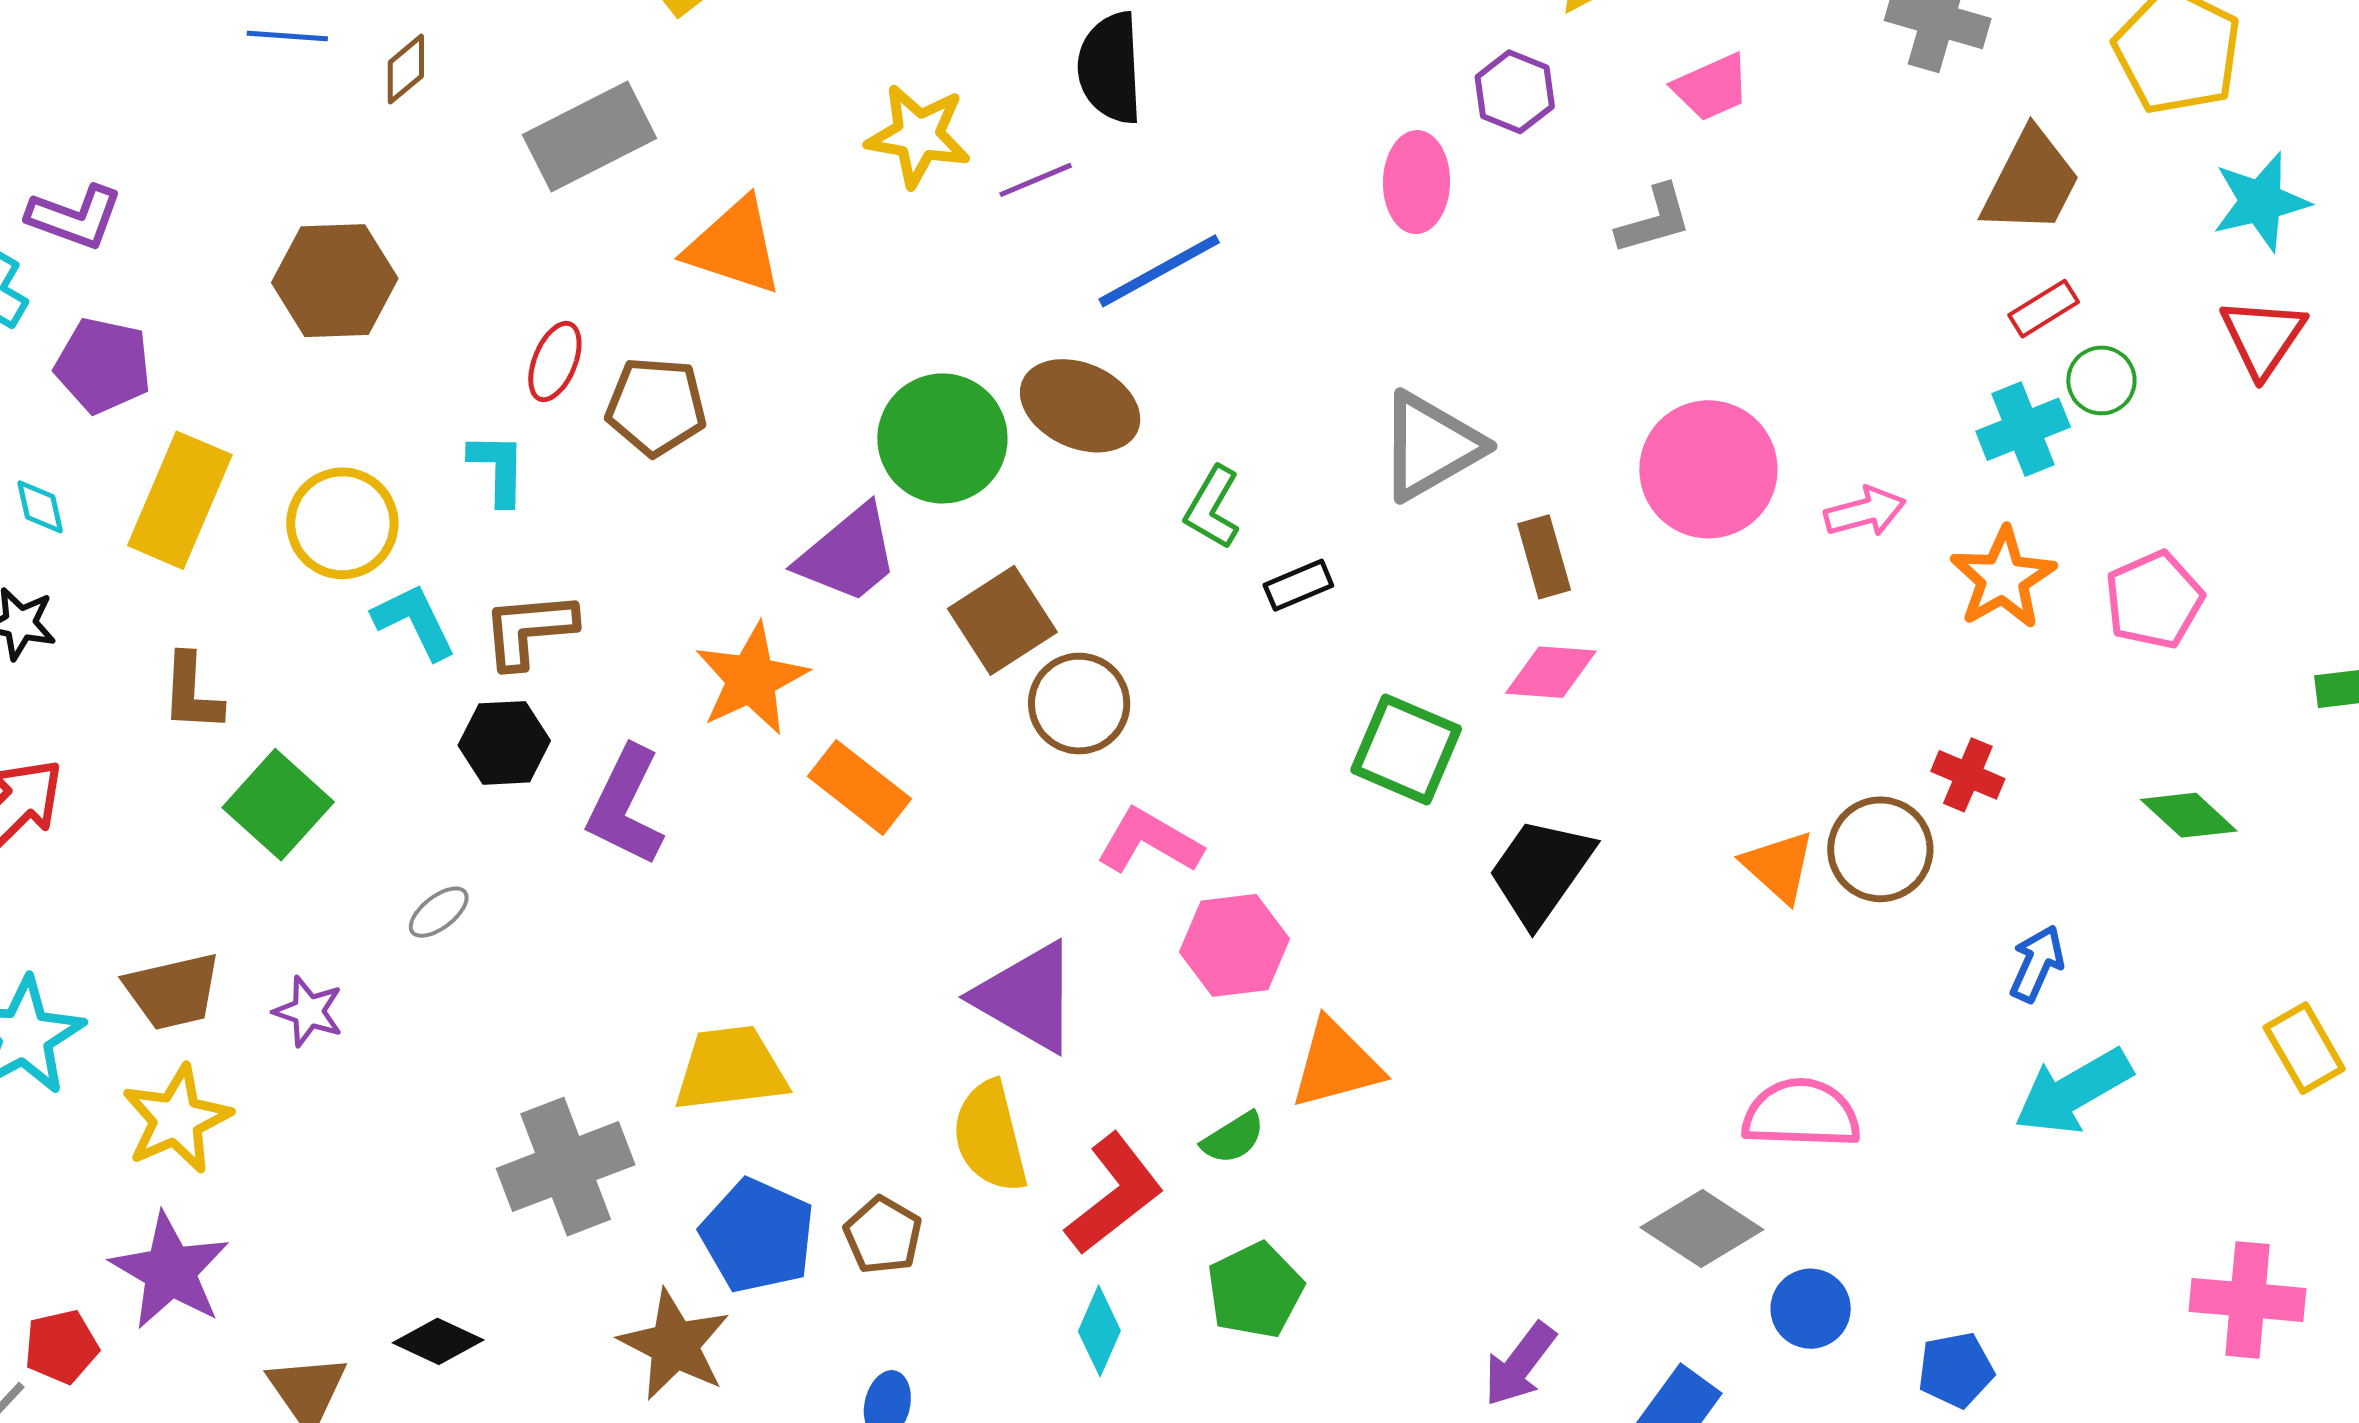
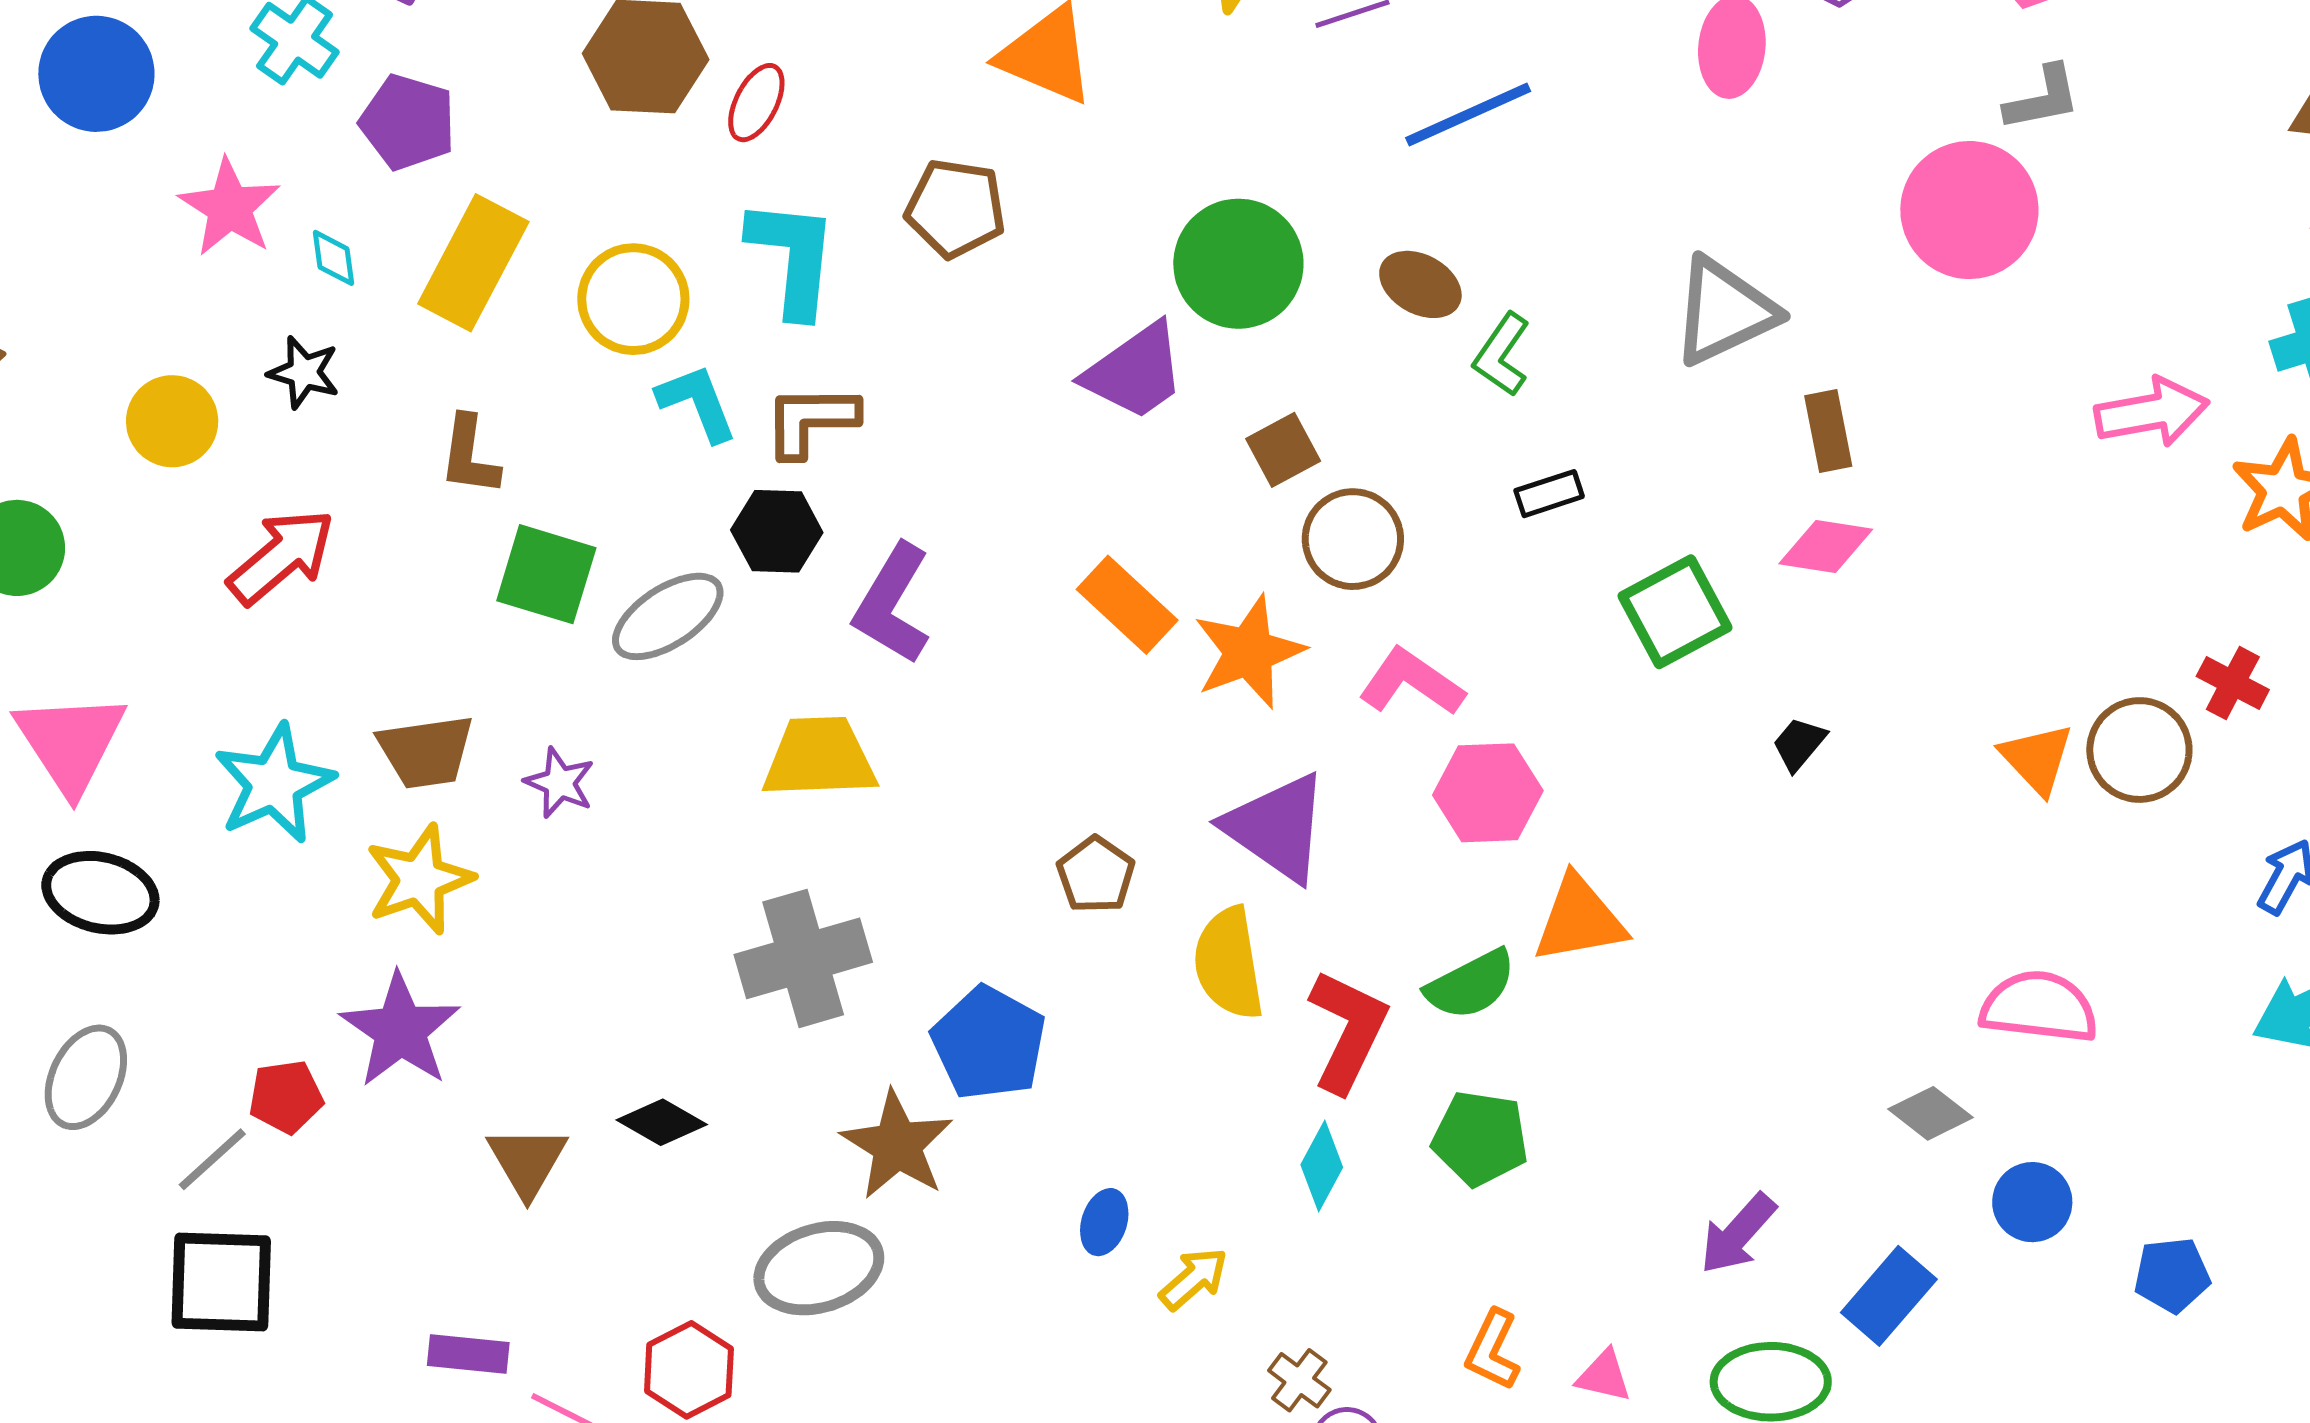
gray L-shape: (1654, 220) -> (2042, 98), moved
red ellipse: (555, 362) -> (756, 103), moved
brown ellipse: (1080, 406) -> (1420, 284), moved, size x0.7
cyan L-shape: (498, 469) -> (793, 257), size x1.6
pink circle: (1708, 469) -> (1969, 210), moved
pink arrow: (1865, 512) -> (2152, 412), size x1.4
black rectangle: (1298, 585) -> (1549, 494), moved
brown square: (1002, 620) -> (1283, 450), size x0.7
orange star: (751, 679) -> (1249, 652), moved
green square: (1406, 749) -> (1675, 612), turned 34
green square: (278, 805) -> (546, 574), turned -30
black trapezoid: (1541, 871) -> (1799, 744), size x0.5
gray ellipse: (439, 912) -> (668, 616), moved, size x1.8
yellow trapezoid: (730, 1069) -> (819, 758), moved
green semicircle: (1233, 1138) -> (1471, 985), size x1.4
red L-shape: (1114, 1194) -> (1348, 1031), turned -31
gray diamond: (1702, 1229) -> (1930, 1113), size x0.7
brown pentagon: (883, 1235) -> (1096, 875), moved
green pentagon: (1255, 1290) -> (1480, 1138), turned 30

